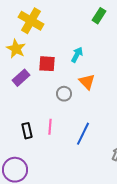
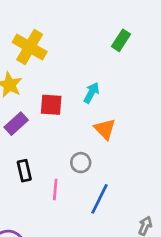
gray circle: (64, 94) -> (81, 163), moved
black rectangle: (27, 131) -> (24, 171), moved

